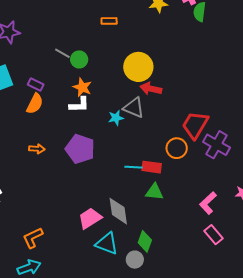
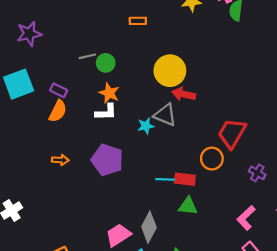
gray line: (62, 53) -> (87, 56), turned -42
purple cross: (217, 145) -> (257, 173), moved, size x0.6
gray diamond: (118, 211) -> (149, 227), turned 36

